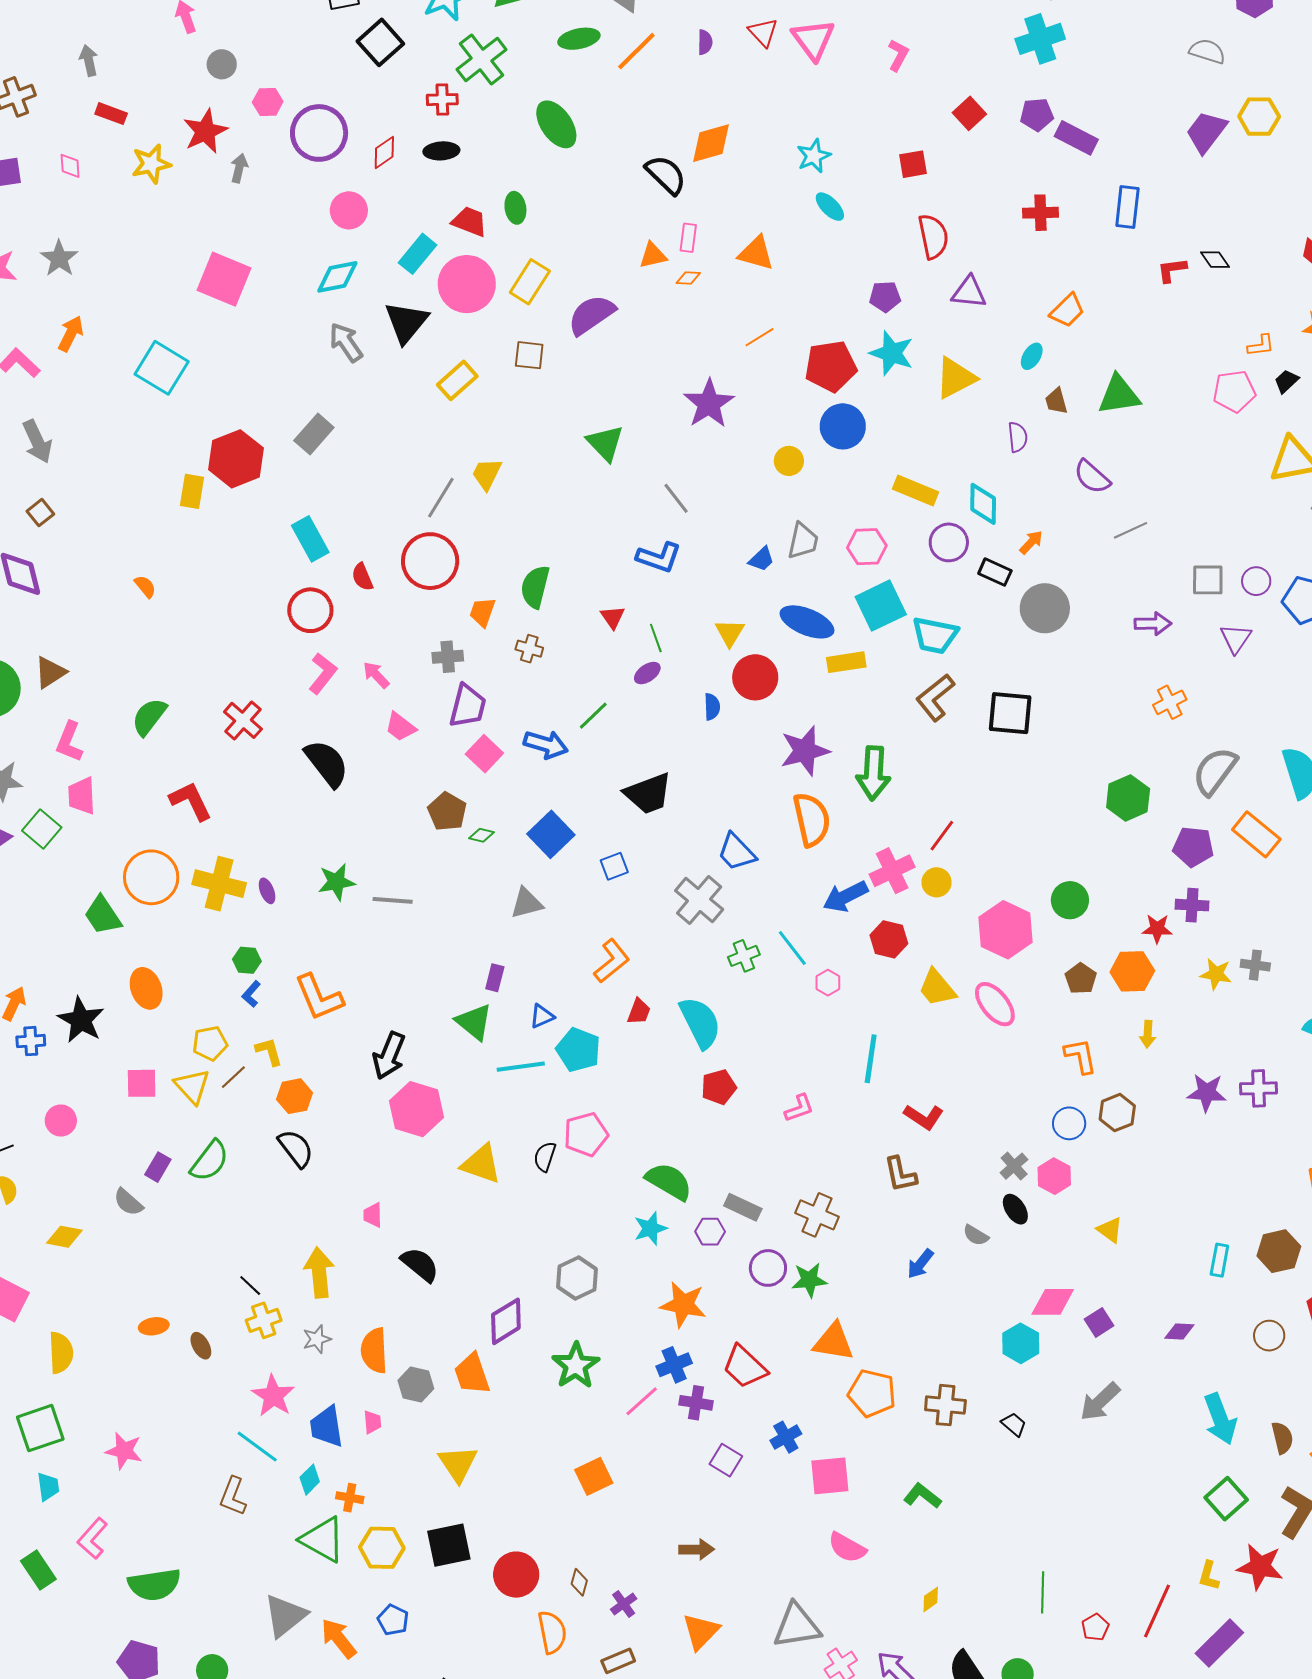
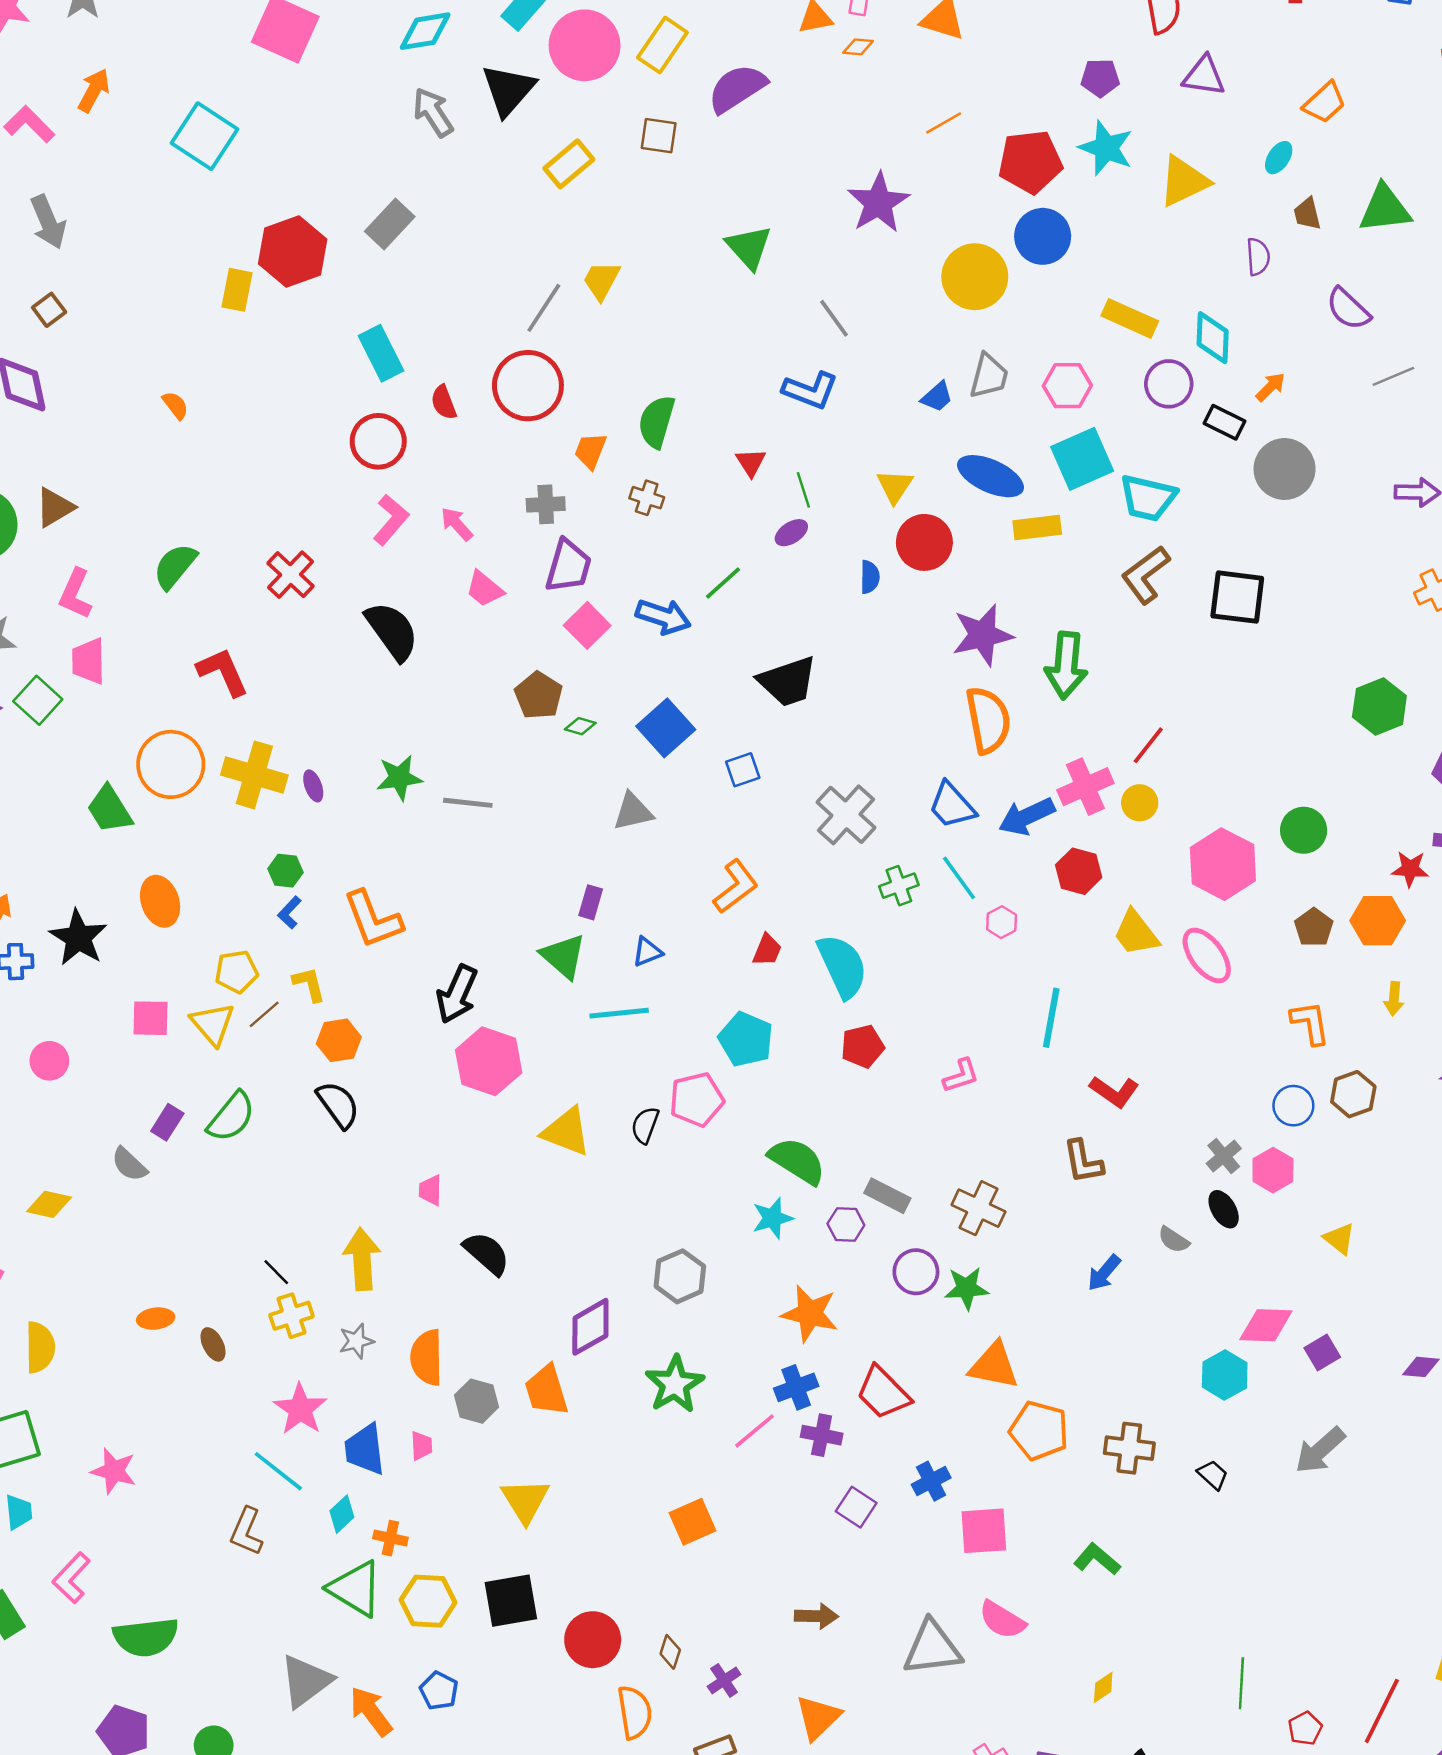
yellow circle: (789, 461) -> (975, 277), size x1.8
blue trapezoid: (737, 852) -> (952, 805), moved
cyan pentagon: (578, 1050) -> (746, 1039), moved
gray triangle: (797, 1626) -> (932, 1648), moved

